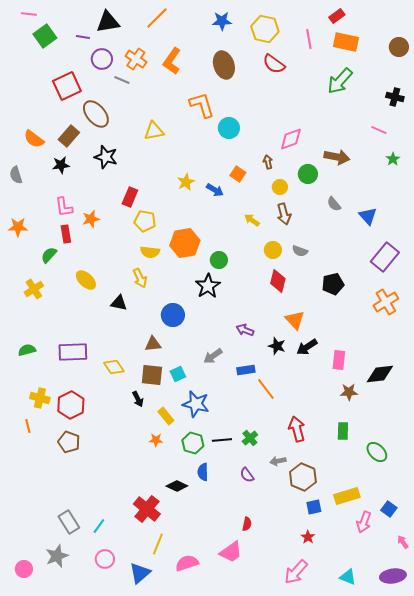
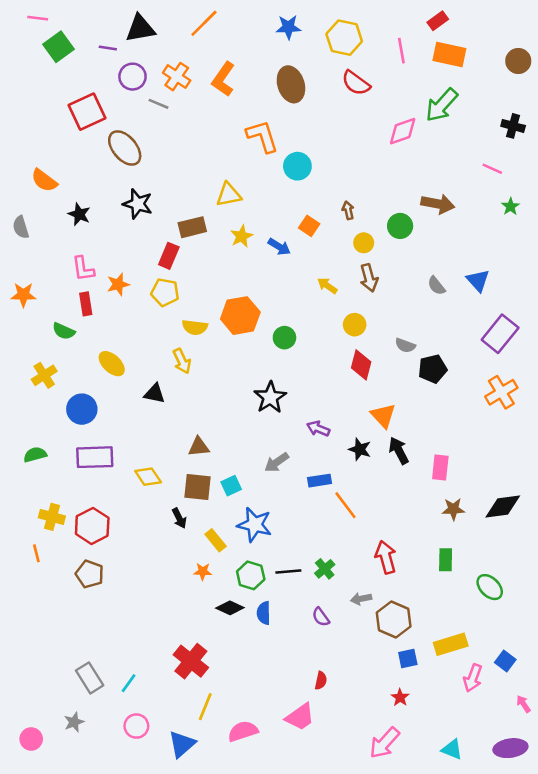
yellow triangle: (154, 131) -> (229, 195), moved
brown rectangle: (69, 136) -> (192, 227), moved, turned 35
pink diamond: (291, 139) -> (403, 131), moved
black star: (61, 165) -> (79, 214), turned 30
gray semicircle: (334, 204) -> (436, 286), moved
yellow pentagon: (145, 221) -> (165, 292), moved
gray semicircle: (300, 251) -> (405, 345), moved
green semicircle: (49, 255) -> (64, 331), turned -108
black star: (208, 286) -> (270, 397), moved
blue circle: (173, 315) -> (82, 409), moved
black arrow: (307, 347) -> (399, 451), turned 95
black diamond: (380, 374) -> (503, 506), moved
black diamond: (177, 486) -> (230, 608), moved
gray star: (57, 556) -> (74, 722), size x0.7

